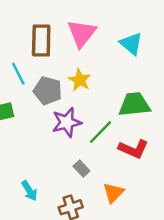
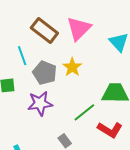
brown rectangle: (41, 41) -> (44, 31), turned -60
purple star: (67, 122) -> (40, 103), moved

